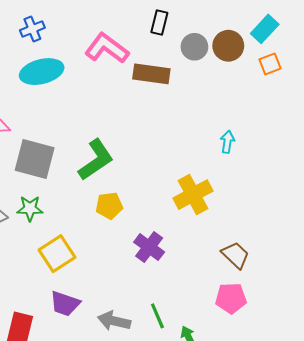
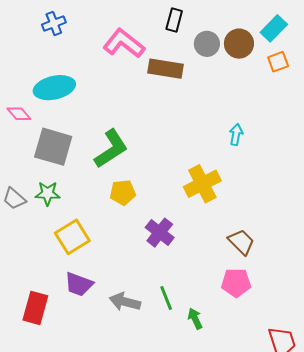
cyan ellipse: (42, 72) -> (54, 88), moved

